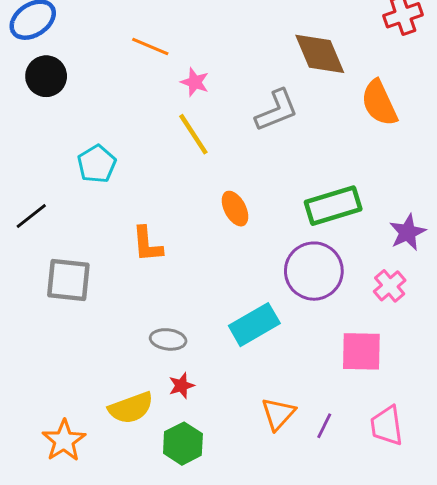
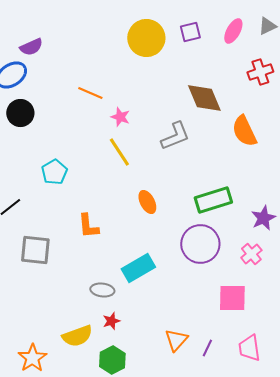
cyan rectangle: (254, 325) -> (138, 268), moved

